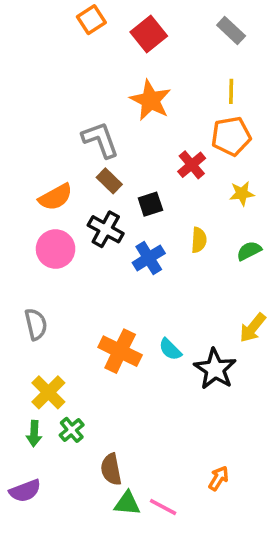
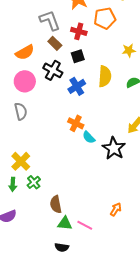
orange pentagon: (231, 136) -> (105, 18), moved
red cross: (192, 165) -> (79, 31), moved, turned -35
yellow semicircle: (199, 240) -> (105, 76), size x1.5
gray semicircle: (36, 324) -> (21, 111), moved
orange cross: (120, 351) -> (76, 123), moved, size x0.7

